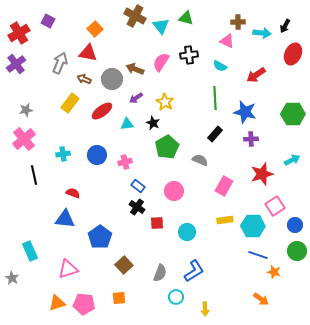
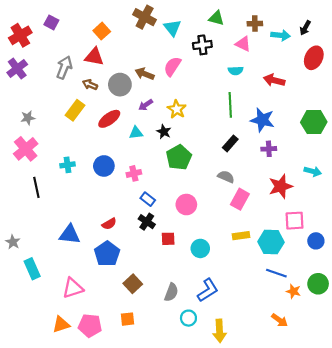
green triangle: (186, 18) -> (216, 18), moved
black cross: (189, 55) -> (202, 45), moved
cyan semicircle: (220, 66) -> (236, 71), turned -32
red arrow: (256, 75) -> (274, 80), turned 48
gray semicircle: (200, 160) -> (226, 177), moved
cyan arrow: (292, 160) -> (313, 171), turned 42
red semicircle: (73, 193) -> (109, 224), moved, turned 128
pink square: (275, 206) -> (294, 221), turned 30
green circle: (297, 251) -> (318, 284), moved
gray star: (12, 278) -> (13, 242), moved
yellow arrow: (205, 309) -> (220, 331), size x1.5

